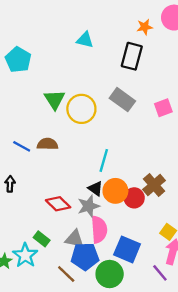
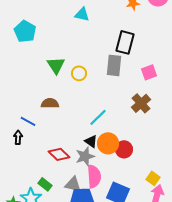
black rectangle: (132, 56) -> (125, 42), moved
gray rectangle: (122, 100) -> (114, 65), turned 60
yellow circle: (81, 109) -> (79, 73), size x0.6
blue line: (22, 146) -> (28, 121), moved
cyan line: (104, 160) -> (98, 117), turned 30
brown cross: (154, 185) -> (141, 103), moved

